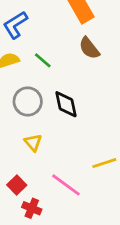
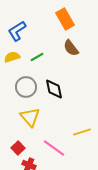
green line: (43, 60) -> (37, 57), turned -72
yellow triangle: (33, 143) -> (30, 117), size x1.5

